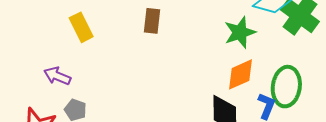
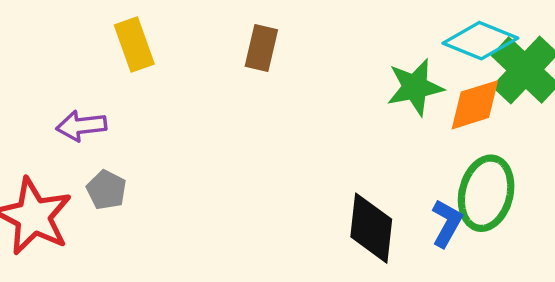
orange diamond: (240, 74) -> (475, 105), moved
purple arrow: (57, 76) -> (81, 126), turned -36

